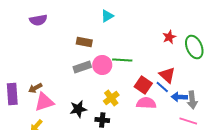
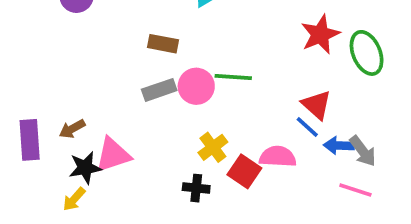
red star: (169, 37) -> (320, 34), size x1.5
red square: (143, 85) -> (244, 171), moved
gray arrow: (192, 100) -> (363, 151), turned -30
pink triangle: (44, 102) -> (113, 155), moved
black star: (78, 109) -> (85, 168), moved

